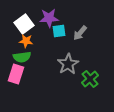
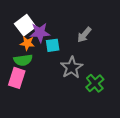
purple star: (49, 18) -> (40, 33), moved
cyan square: (59, 31) -> (53, 45), moved

